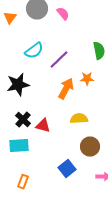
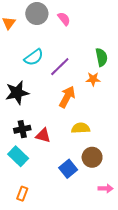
orange star: (87, 79) -> (93, 79), moved
black cross: (23, 120) -> (22, 129), turned 35
cyan rectangle: (19, 146) -> (18, 156), turned 48
blue square: (67, 169) -> (68, 169), moved

